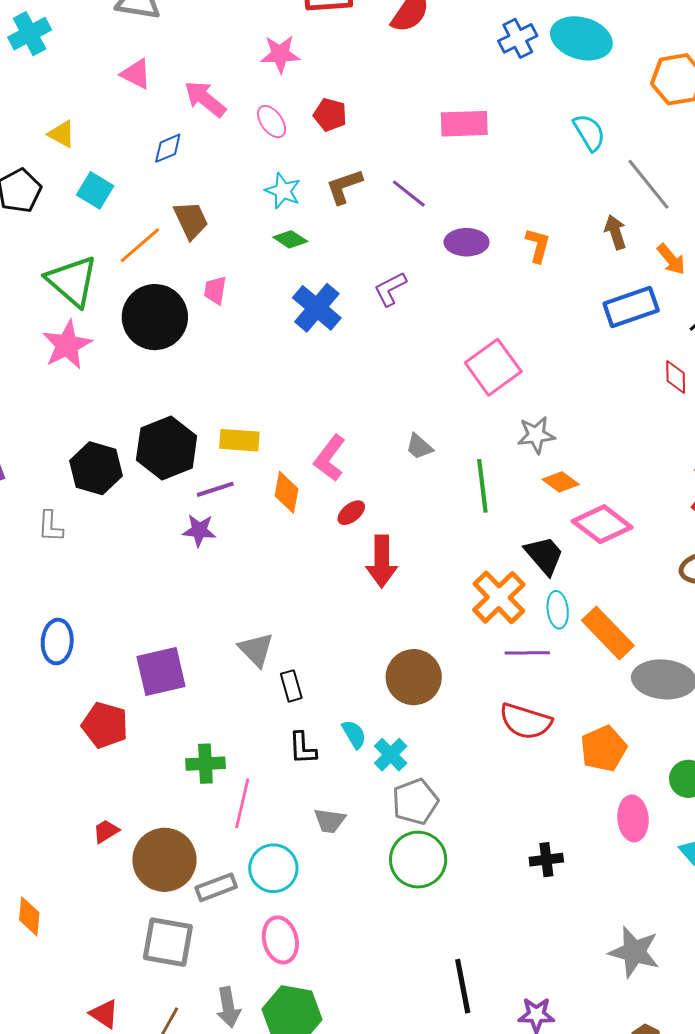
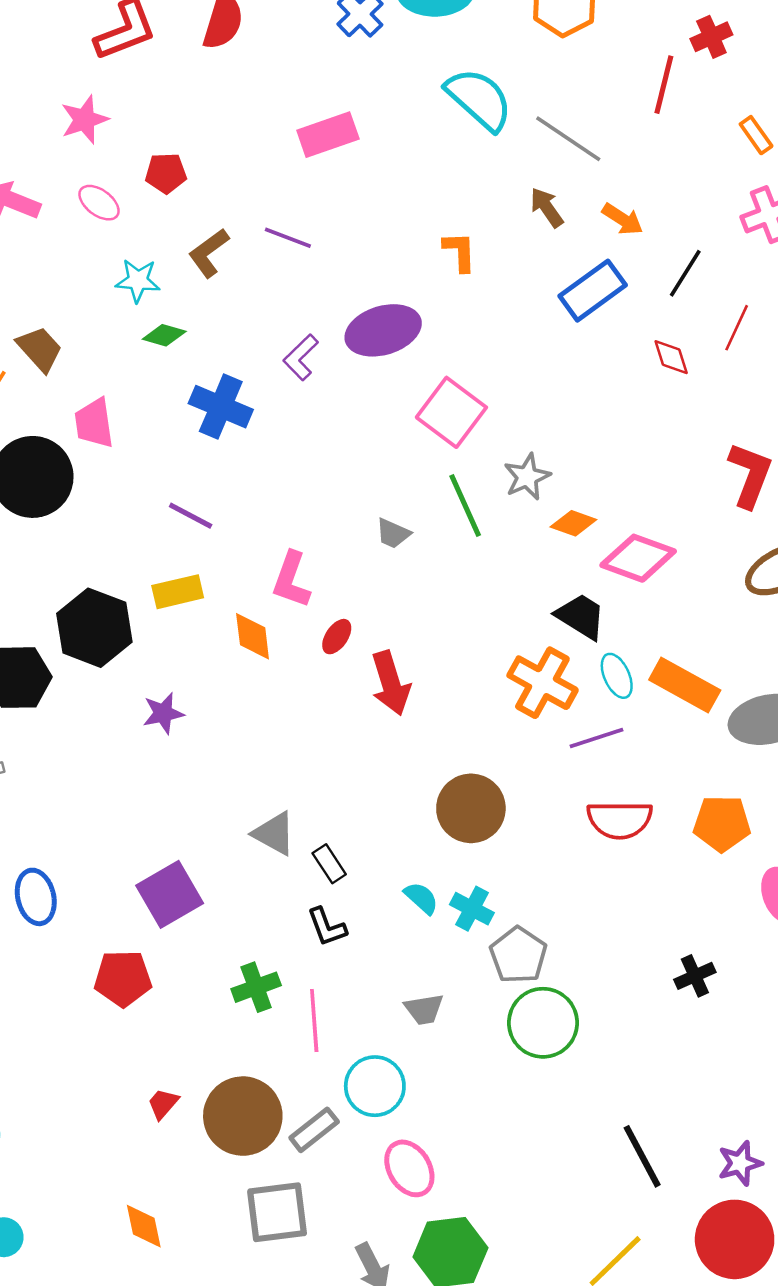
cyan semicircle: (589, 132) -> (479, 99), size x1.5
purple ellipse: (467, 242) -> (383, 330), moved, size x1.4
pink trapezoid: (215, 290) -> (94, 423), size x1.4
green line: (482, 486) -> (465, 506), moved
purple line: (215, 489) -> (191, 516), moved, turned 63
black L-shape: (303, 748) -> (327, 927), moved
orange pentagon: (604, 749) -> (722, 823), turned -30
orange diamond: (29, 916) -> (144, 1226), moved

